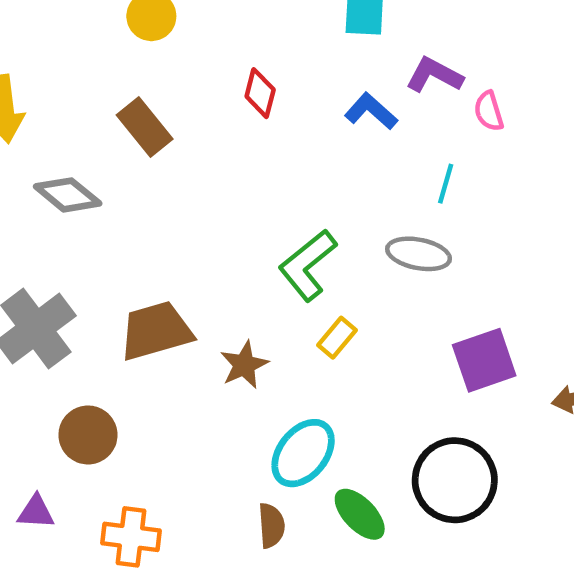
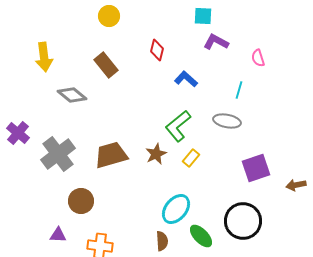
purple L-shape: (434, 75) -> (216, 42), moved
blue L-shape: (371, 111) -> (186, 79), moved
brown star: (244, 365) -> (156, 154), moved

